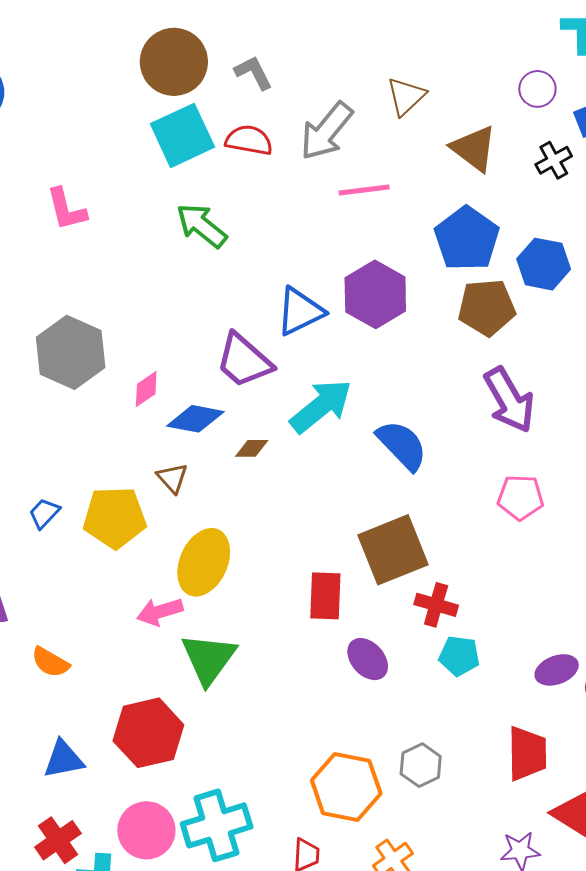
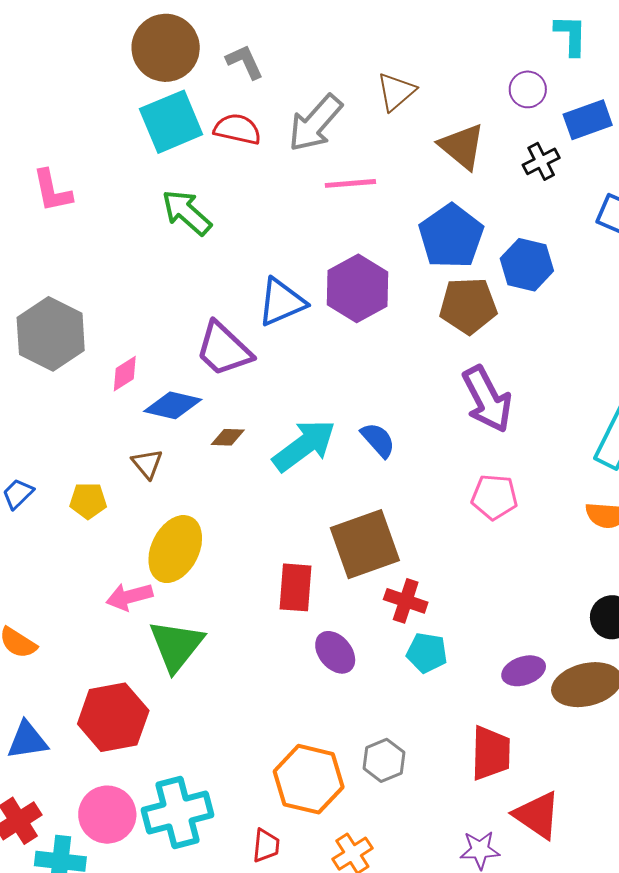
cyan arrow: (321, 406) -> (304, 445), moved
blue semicircle: (402, 445) -> (378, 440), size x0.7
yellow pentagon: (115, 517) -> (88, 501), size x0.6

